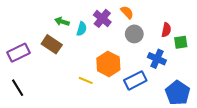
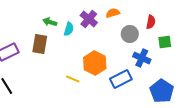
orange semicircle: (127, 12) -> (113, 13), turned -64
red semicircle: (166, 30) -> (151, 22), moved
gray circle: (134, 34) -> (130, 34), moved
brown rectangle: (52, 44) -> (40, 44), turned 66

